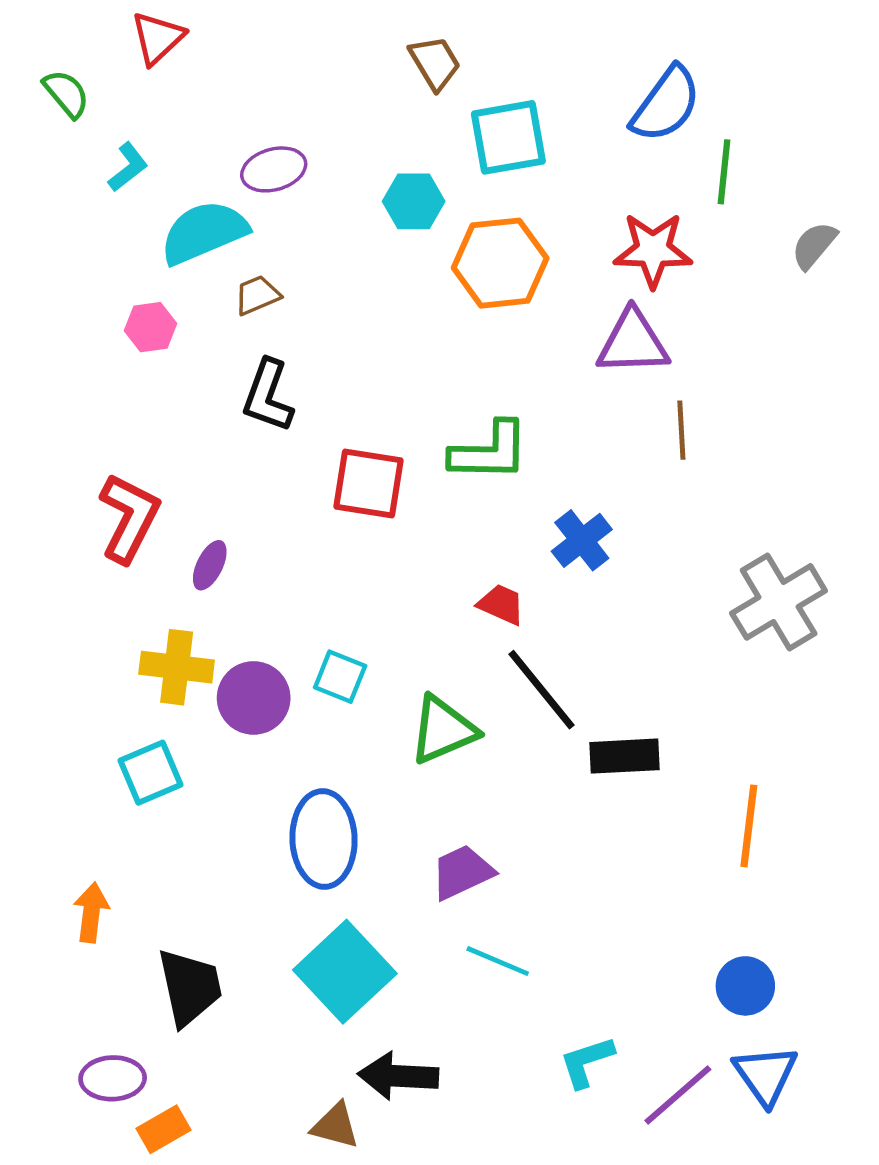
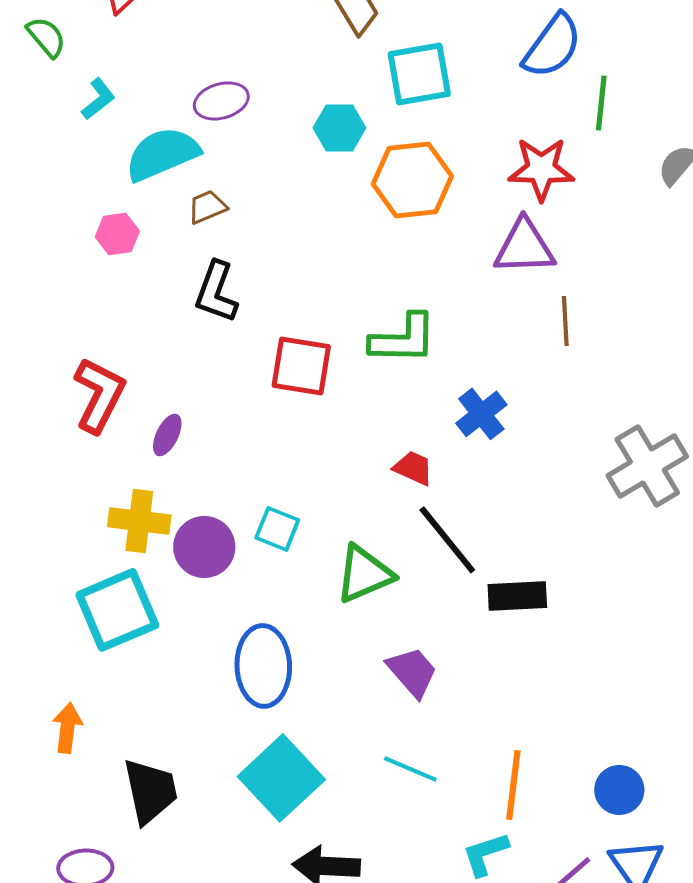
cyan square: (150, 773) -> (117, 610), size x1.5
orange line: (749, 826) -> (513, 785), moved
purple trapezoid: (462, 872) -> (412, 672), moved, turned 74

